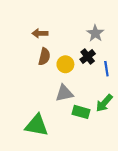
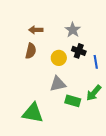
gray star: (95, 33) -> (73, 30), moved
brown semicircle: (44, 57) -> (31, 51), moved
black cross: (88, 57) -> (79, 51), turned -32

